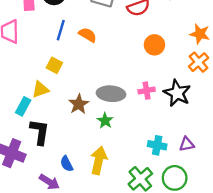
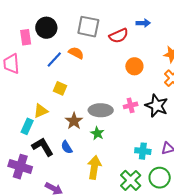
blue line: (61, 30) -> (54, 60), turned 30
orange semicircle: (88, 35) -> (76, 53), moved
yellow square: (54, 65) -> (60, 88), moved
black L-shape: (40, 132) -> (43, 147), turned -35
blue semicircle: (67, 164) -> (67, 147), moved

